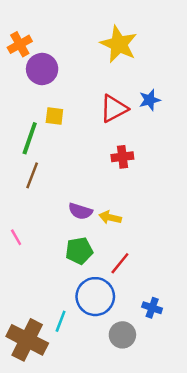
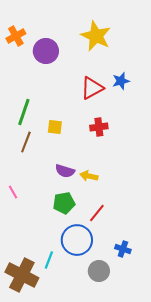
purple circle: (42, 69) -> (46, 51), moved
yellow square: (54, 116) -> (55, 127), moved

